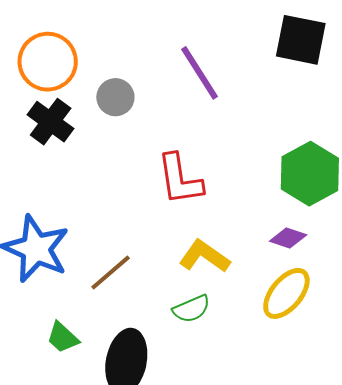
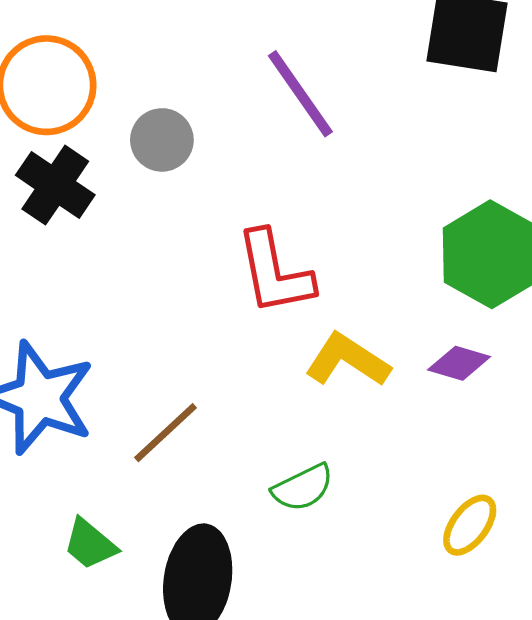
yellow L-shape: (204, 256) -> (347, 360), moved
yellow ellipse: (286, 293) -> (470, 525), moved, size x0.7

